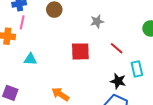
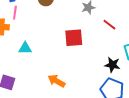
red line: (117, 48) -> (109, 25), moved

